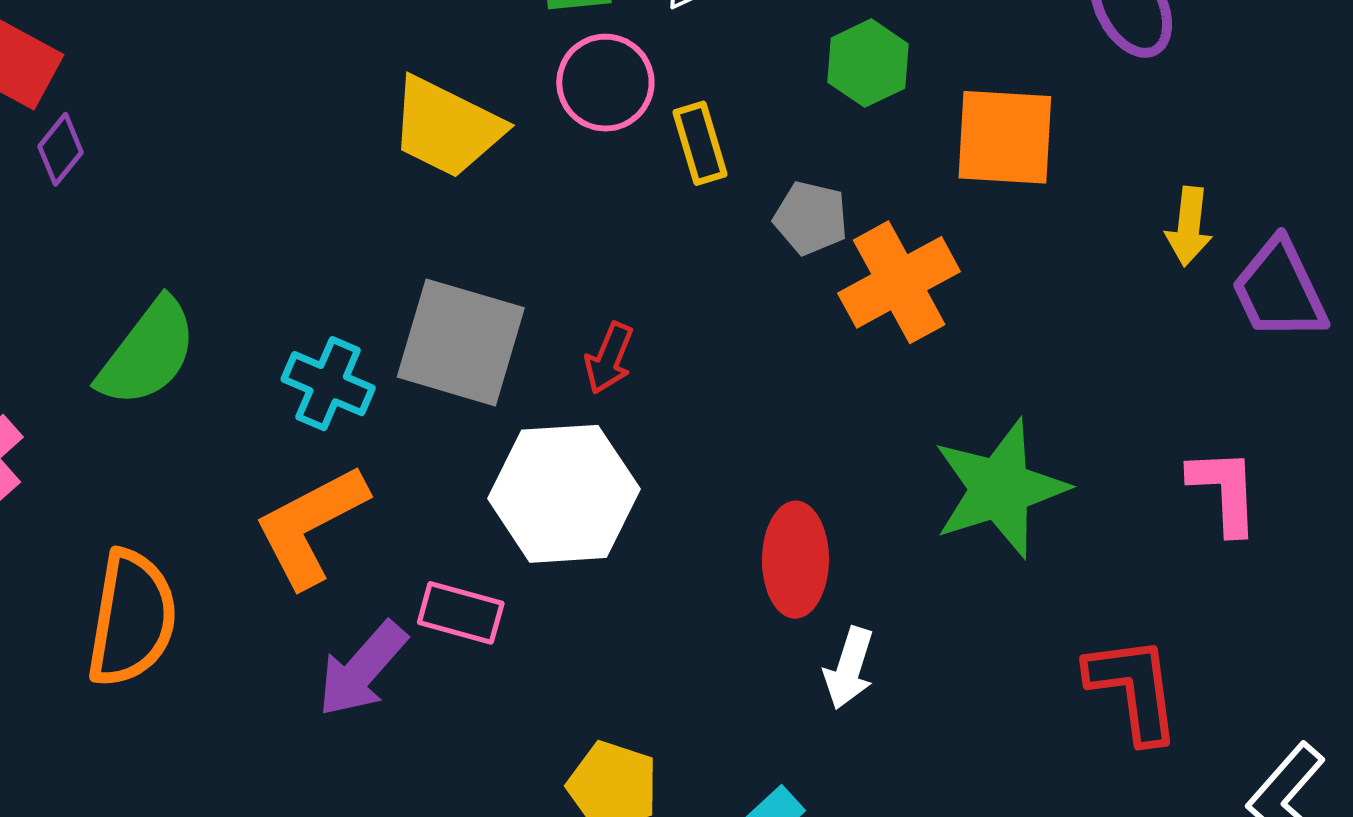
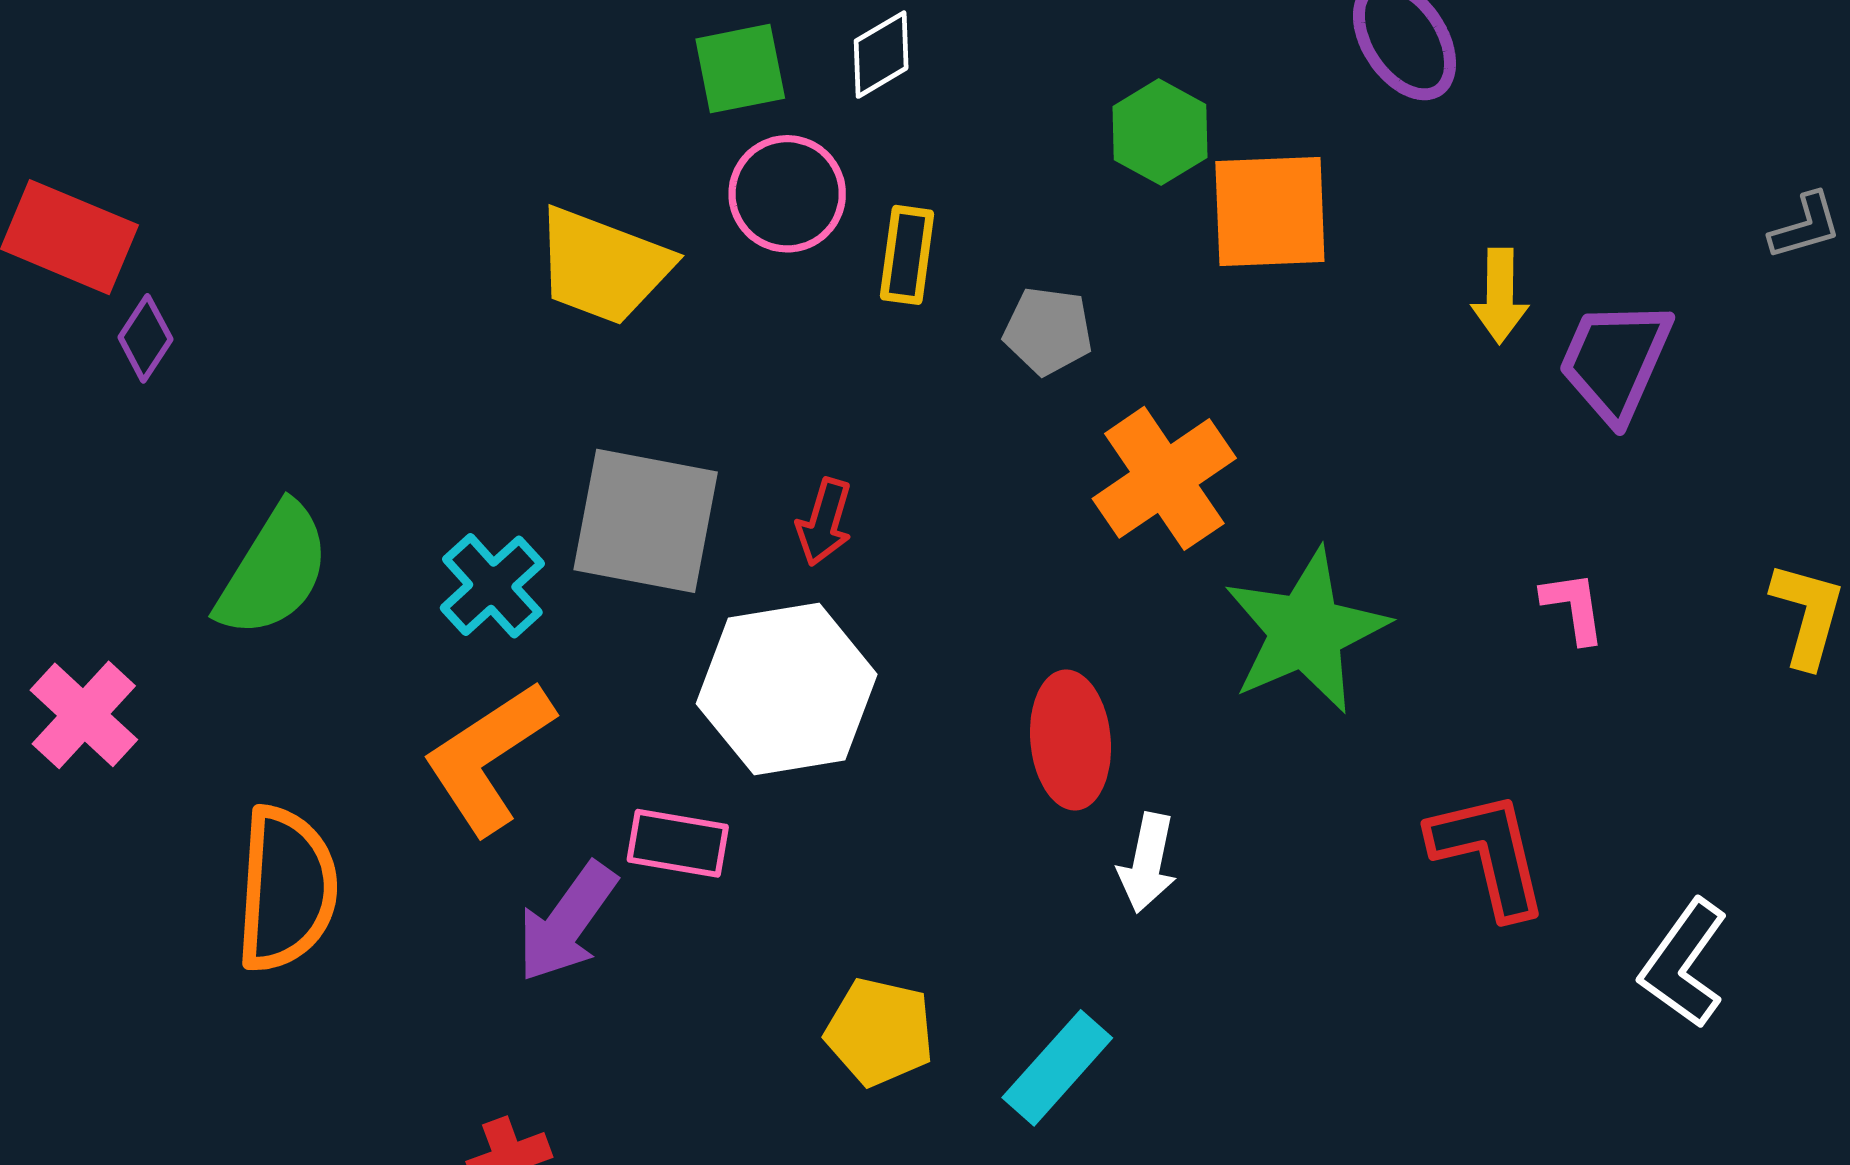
green hexagon: (868, 63) -> (1160, 132), moved
yellow rectangle: (700, 143) -> (907, 255), turned 30
orange cross: (899, 282) -> (1164, 478), moved
purple trapezoid: (1279, 290) -> (1615, 361), turned 55
cyan cross: (328, 384) -> (492, 586), turned 30
pink L-shape: (1224, 491) -> (1574, 607), size x0.7

